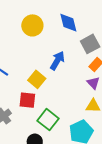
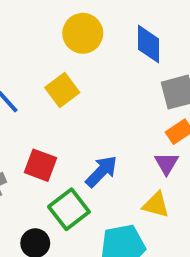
blue arrow: (57, 61) -> (101, 171), moved
yellow square: (37, 79) -> (62, 90), moved

